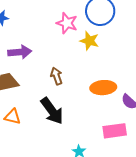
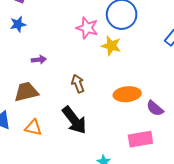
purple arrow: (20, 52) -> (39, 60), size x0.6

